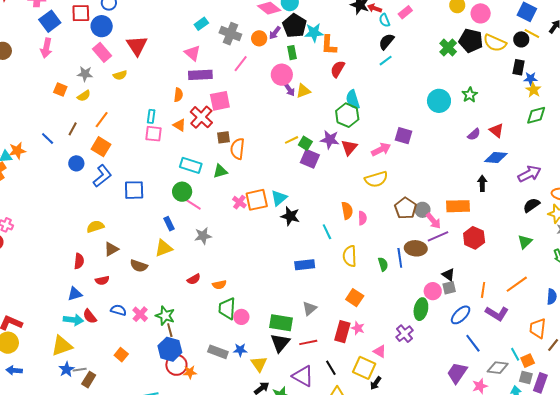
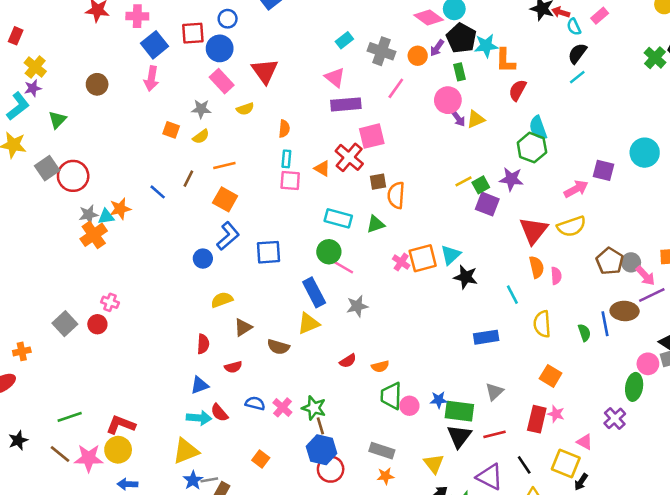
orange semicircle: (178, 95) -> (284, 129), moved
cyan circle: (439, 101) -> (645, 153), moved
orange line: (102, 120) -> (224, 166), turned 42
green square: (305, 143) -> (481, 185), turned 32
red triangle: (349, 147) -> (534, 231), moved, size x1.4
blue circle: (76, 163) -> (203, 259), moved
blue rectangle: (169, 224) -> (314, 292), size x1.6
blue star: (240, 350) -> (439, 400), moved
orange star: (190, 372) -> (385, 476), moved

